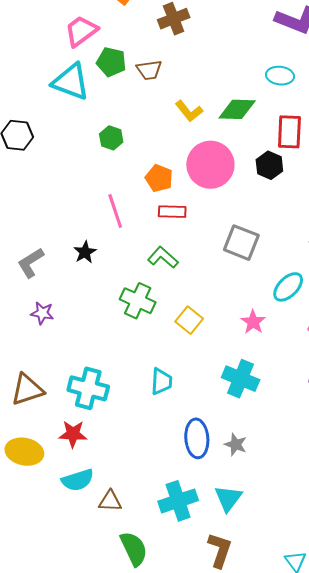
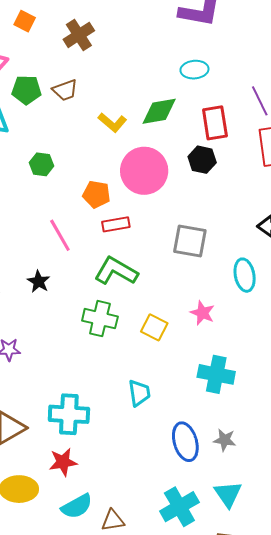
green L-shape: (163, 257) -> (116, 271), size x1.4
cyan ellipse: (288, 287) -> (245, 275), turned -44
pink star: (253, 322) -> (202, 313), moved

